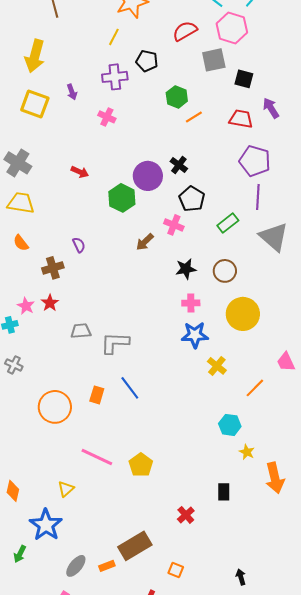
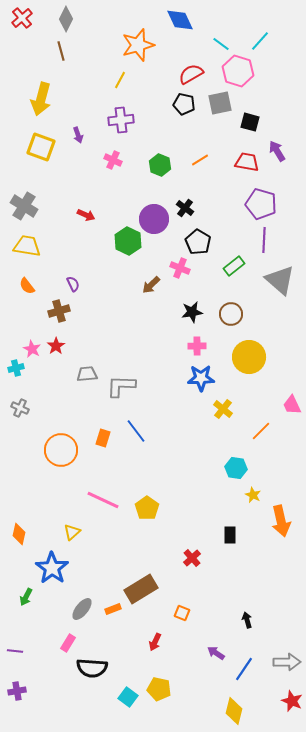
black pentagon: (147, 61) -> (184, 104), moved
green hexagon: (177, 97) -> (160, 165), moved
purple semicircle: (79, 245) -> (73, 284), moved

